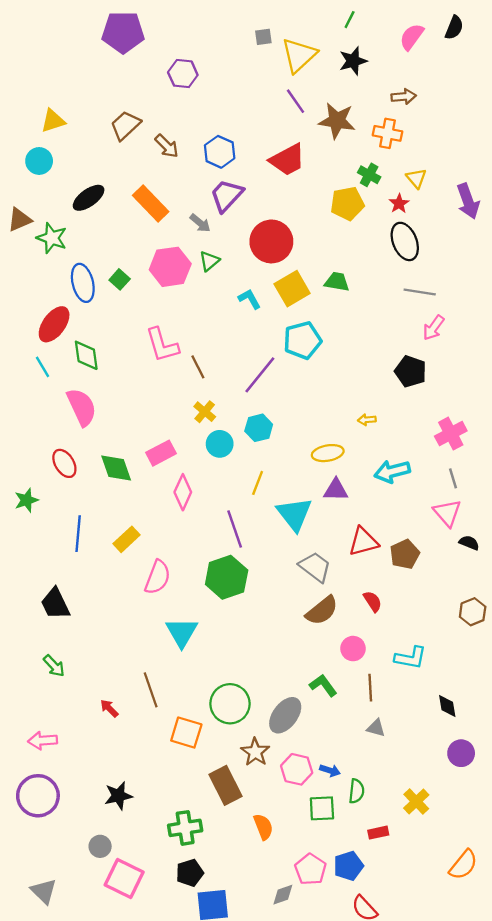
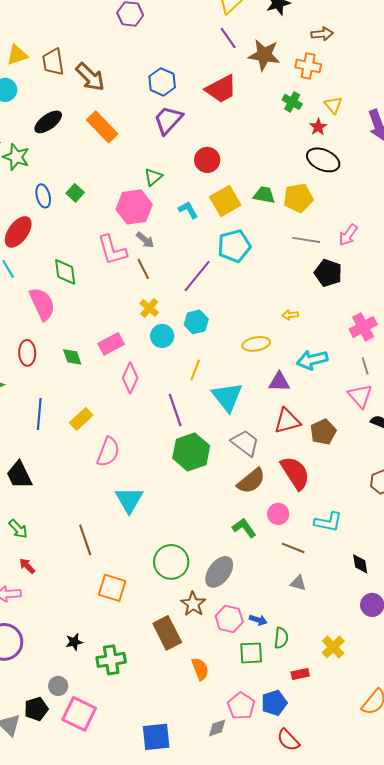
brown trapezoid: (125, 125) -> (53, 62), moved, turned -56
brown arrow: (167, 146) -> (90, 77), moved, size x1.4
yellow pentagon: (347, 204) -> (298, 198), moved
gray arrow: (200, 223) -> (145, 240), moved
red circle: (271, 241) -> (207, 160), size x0.7
black ellipse: (405, 241) -> (323, 160), turned -44
pink hexagon: (170, 267) -> (134, 207), moved
blue ellipse: (83, 283) -> (43, 196), size x0.7
gray line: (420, 292) -> (306, 240), moved
green diamond: (86, 355) -> (65, 272), moved
red ellipse: (64, 463) -> (27, 353), turned 30
green diamond: (116, 468) -> (72, 357), size x0.7
purple triangle: (336, 490) -> (279, 382), moved
green hexagon: (227, 577) -> (191, 452), moved
red semicircle: (373, 601) -> (295, 473), size x1.8
green L-shape: (323, 685) -> (244, 528), moved
brown line: (370, 688) -> (293, 548), turned -65
brown line: (151, 690) -> (85, 540), moved
red arrow: (109, 708) -> (27, 566), moved
orange square: (186, 732) -> (112, 588), moved
black star: (118, 796) -> (74, 642), size x0.7
green cross: (185, 828) -> (111, 660), moved
black pentagon: (190, 873) -> (36, 709), moved

